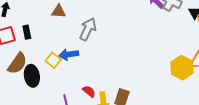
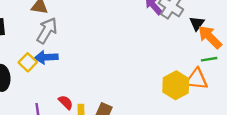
gray arrow: (88, 29) -> (47, 31), moved

